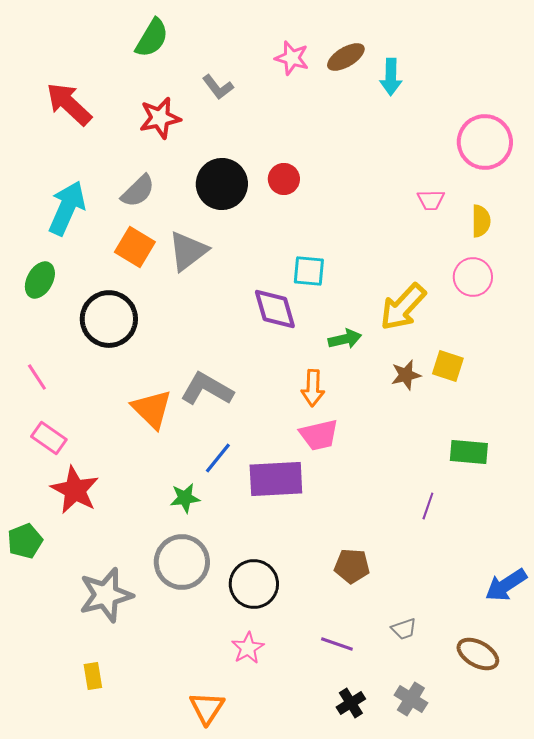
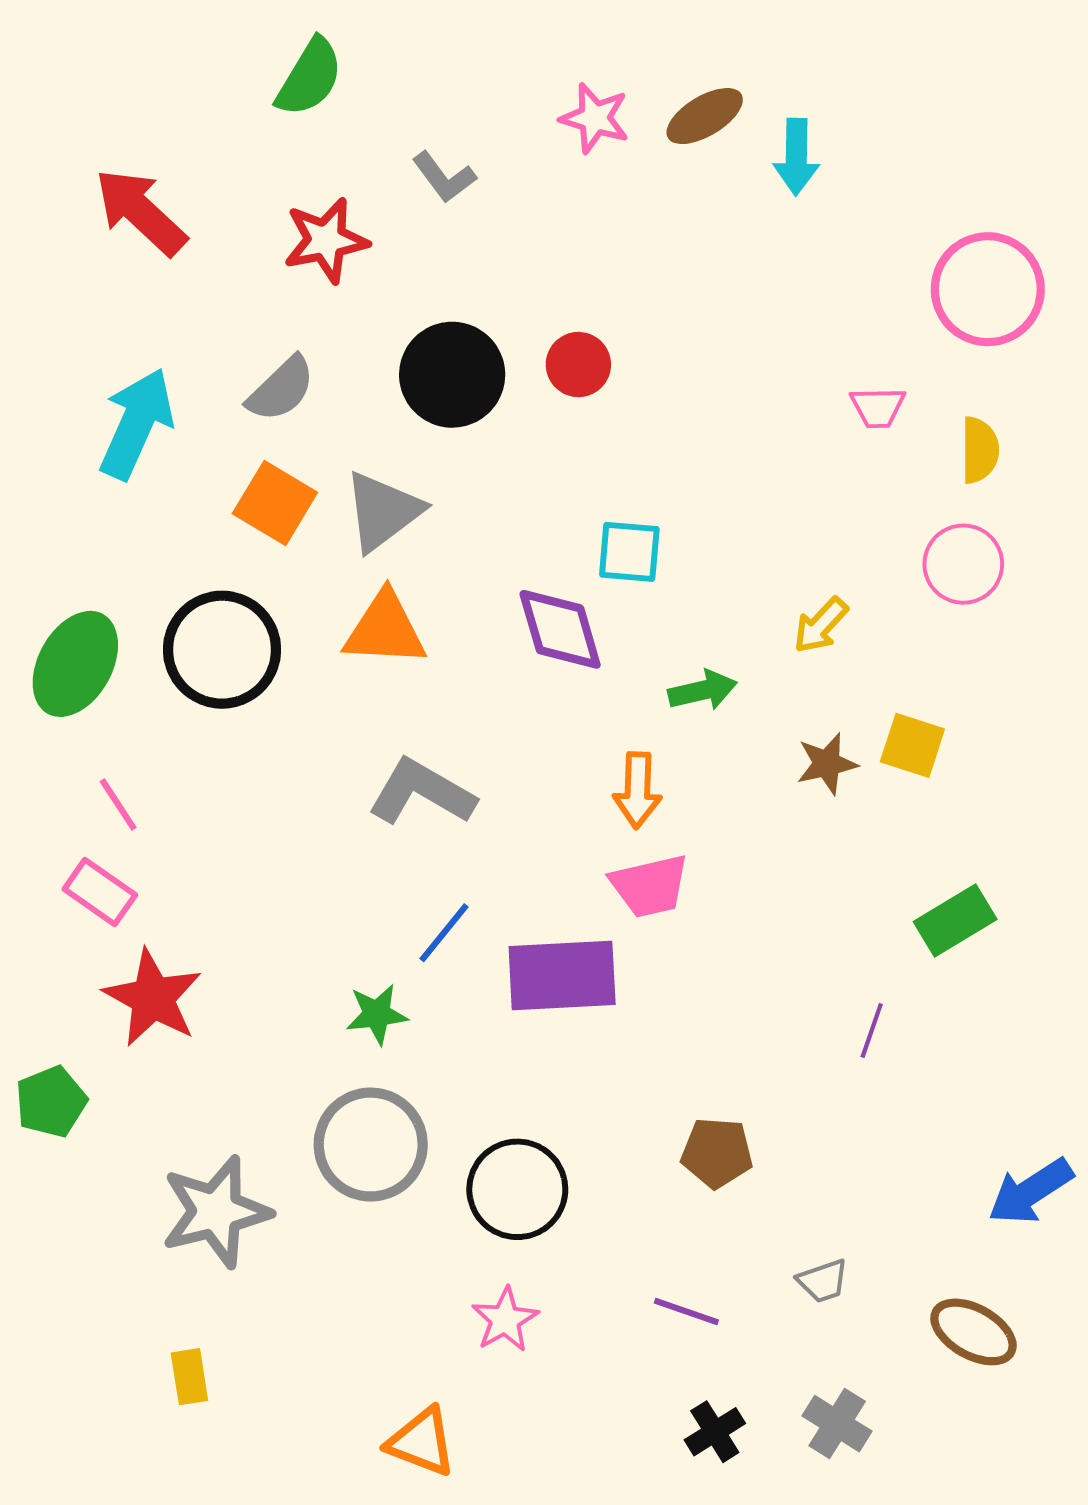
green ellipse: (40, 280) -> (75, 664), moved, size x1.4
yellow arrow: (403, 307) -> (821, 625), size x0.6
pink line: (37, 377) -> (118, 804), moved
orange triangle: (152, 409) -> (385, 629), moved, turned -42
green rectangle: (469, 452) -> (955, 921), turned -36
orange triangle: (207, 708) -> (422, 1442), turned -42

